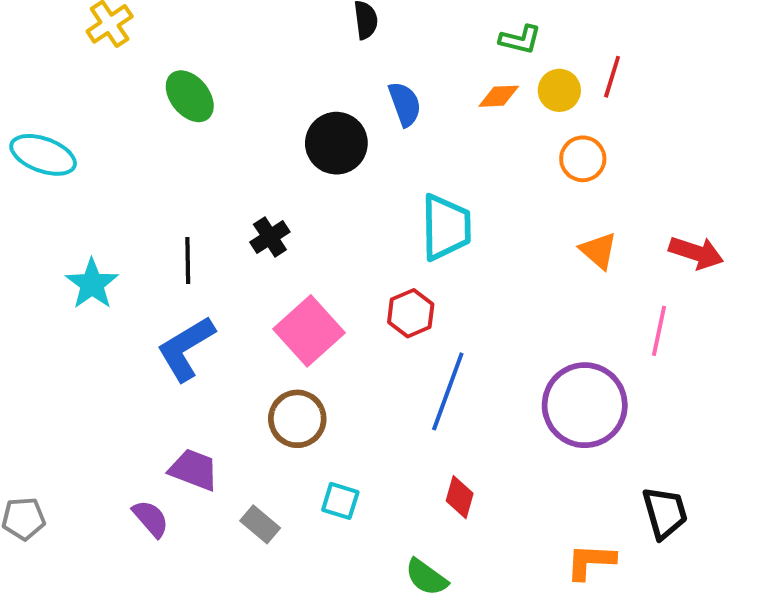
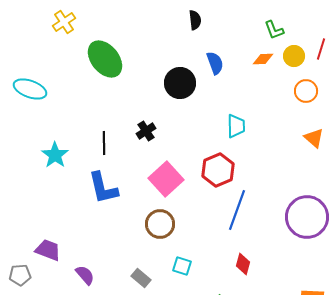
green L-shape: (520, 40) -> (274, 30), turned 55
green ellipse: (190, 96) -> (105, 59), size x1.4
cyan trapezoid: (446, 227) -> (236, 126), size x0.7
red hexagon: (411, 313) -> (218, 170), size x1.4
blue L-shape: (186, 348) -> (103, 188), turned -72
purple trapezoid: (194, 470) -> (48, 250), moved

